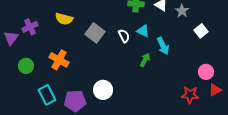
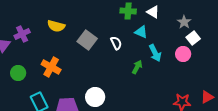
gray star: (182, 11) -> (184, 22), moved
cyan triangle: (143, 31) -> (141, 32), moved
pink circle: (206, 72) -> (183, 54), moved

